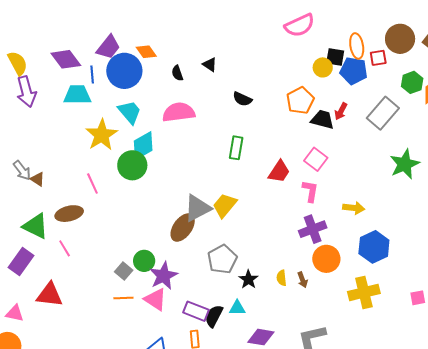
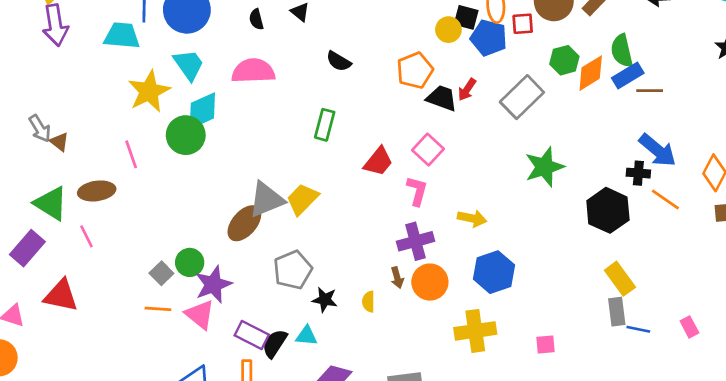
black star: (248, 279) -> (325, 300), turned -30
brown arrow: (302, 280) -> (397, 278), moved

